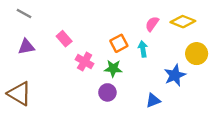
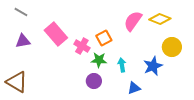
pink semicircle: (152, 24) -> (133, 21), size x1.5
pink rectangle: (64, 39) -> (56, 34), size x1.6
cyan arrow: (143, 49) -> (122, 65), moved
pink cross: (85, 62) -> (82, 46), moved

